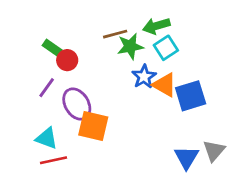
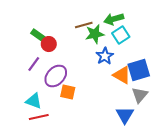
orange triangle: (165, 85) -> (122, 75), moved
purple ellipse: (77, 104) -> (56, 76), turned 75
orange square: (93, 126) -> (68, 92), size x0.7
gray triangle: (214, 151) -> (140, 95), moved
blue triangle: (186, 157) -> (125, 115), moved

